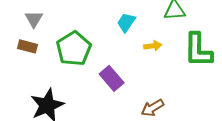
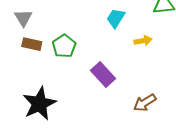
brown rectangle: (27, 46) -> (32, 44), moved
green pentagon: (74, 49) -> (64, 46), size x0.7

